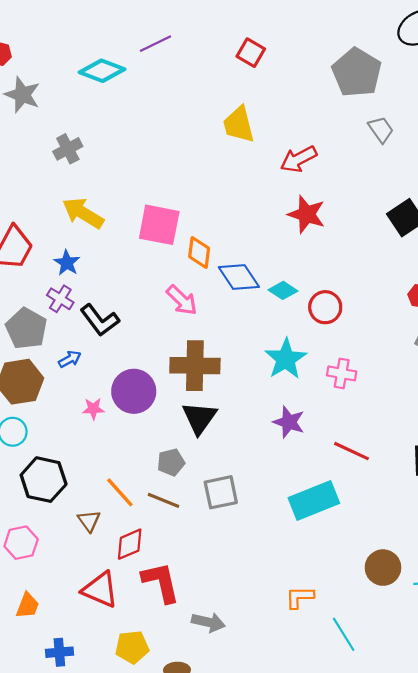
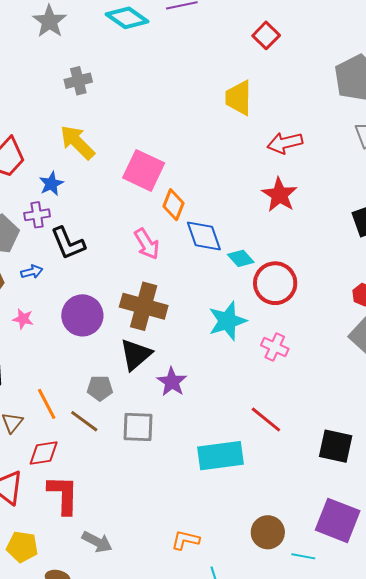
purple cross: (60, 299) -> (37, 215), turned 35
red circle: (325, 307) -> (275, 283), size x1.4
pink star: (93, 409) -> (23, 319), moved
purple star: (289, 422) -> (172, 382), moved

